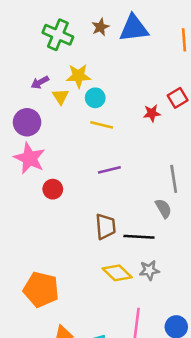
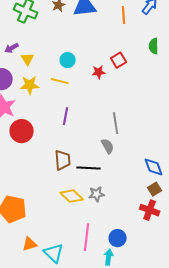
yellow star: (78, 76) -> (30, 85), moved
cyan circle: (95, 98) -> (68, 60), moved
purple line: (109, 170) -> (66, 116), turned -66
red circle: (53, 189) -> (22, 131), size x1.5

